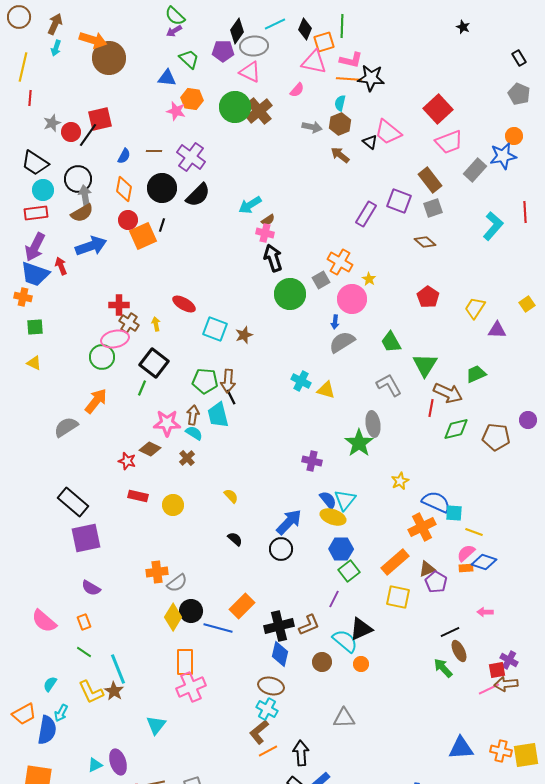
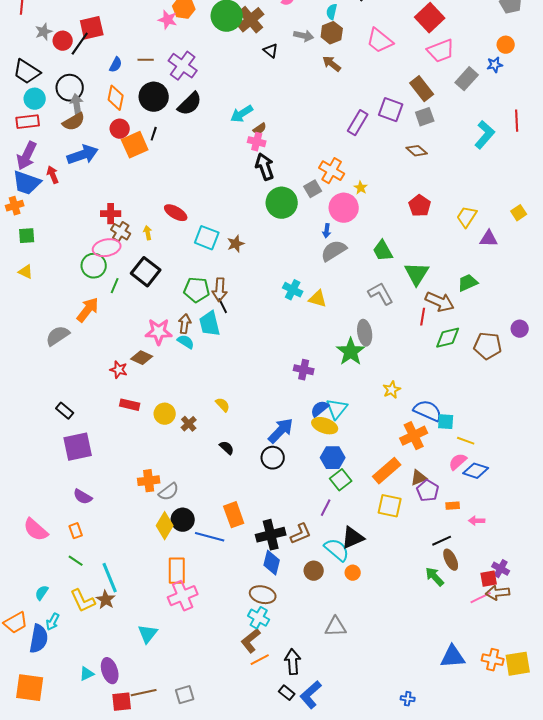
black triangle: (370, 142) -> (271, 51), moved
blue star: (503, 156) -> (495, 65), size x0.6
orange cross: (23, 297) -> (15, 206), turned -30
green line: (142, 388) -> (115, 286), moved
brown cross: (187, 458) -> (189, 424), moved
blue semicircle: (328, 500) -> (320, 409), turned -90
black rectangle: (73, 502) -> (65, 411), size x0.6
orange rectangle: (466, 568) -> (453, 506), moved
orange rectangle: (242, 606) -> (234, 515), turned -65

